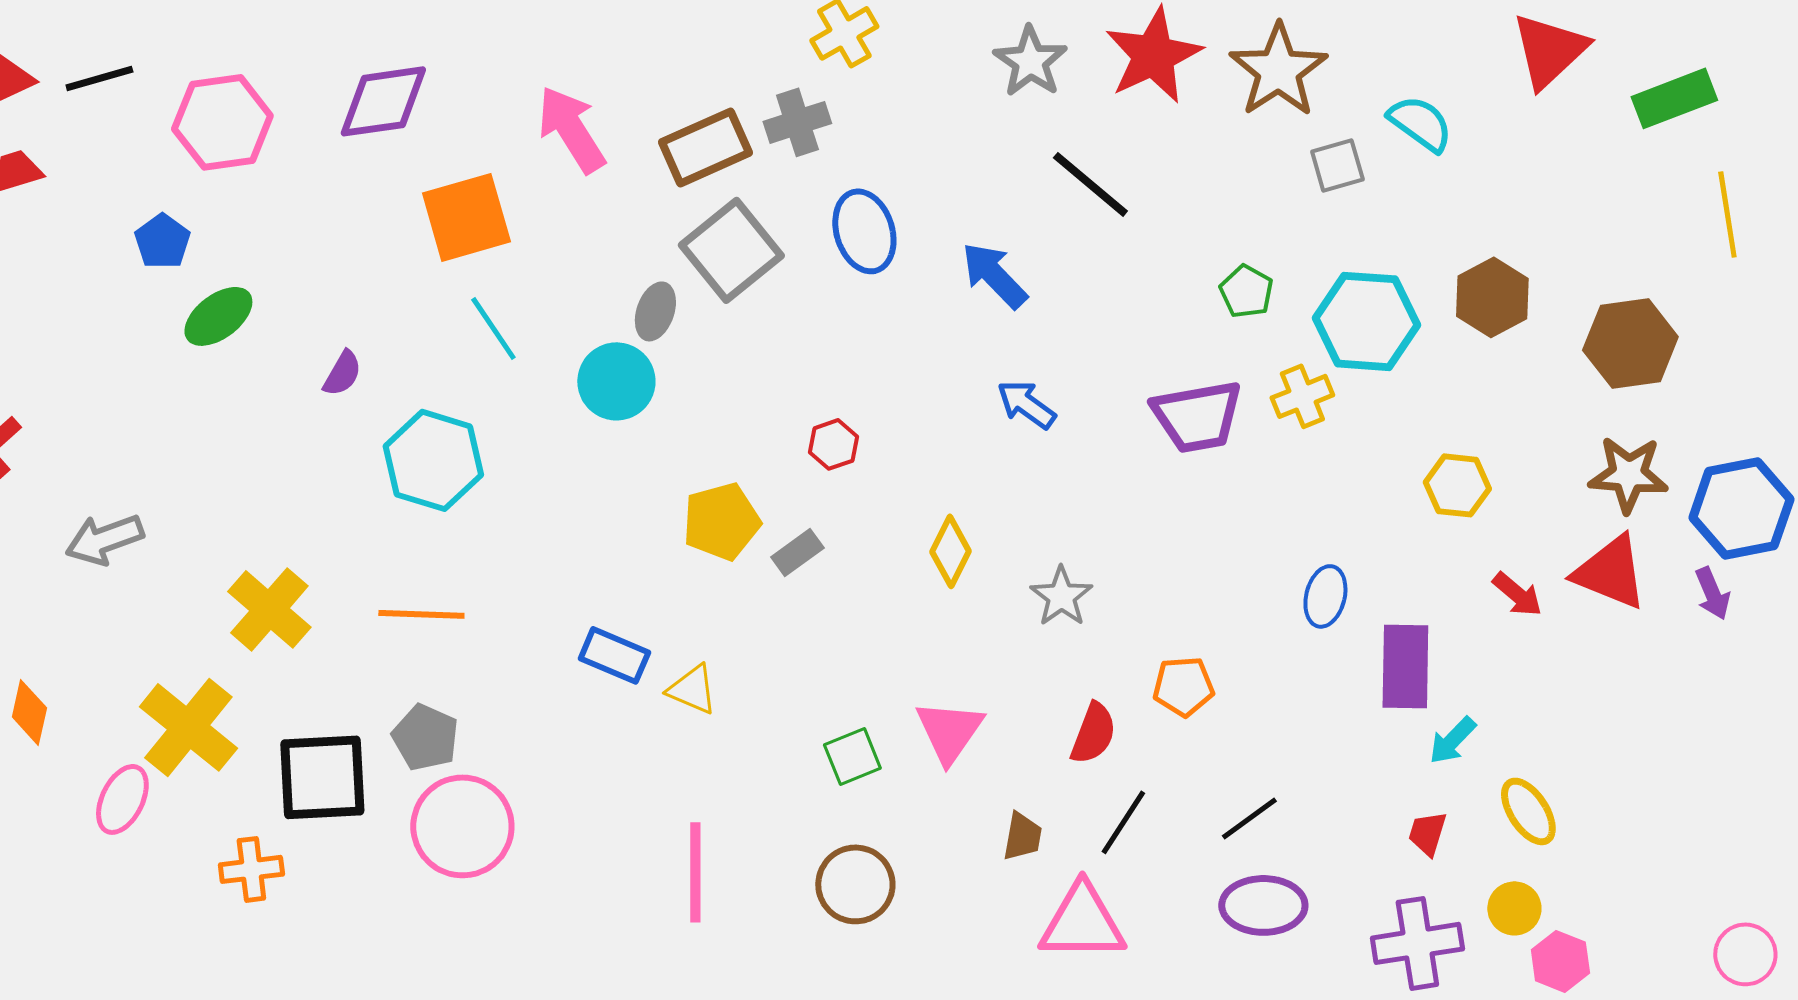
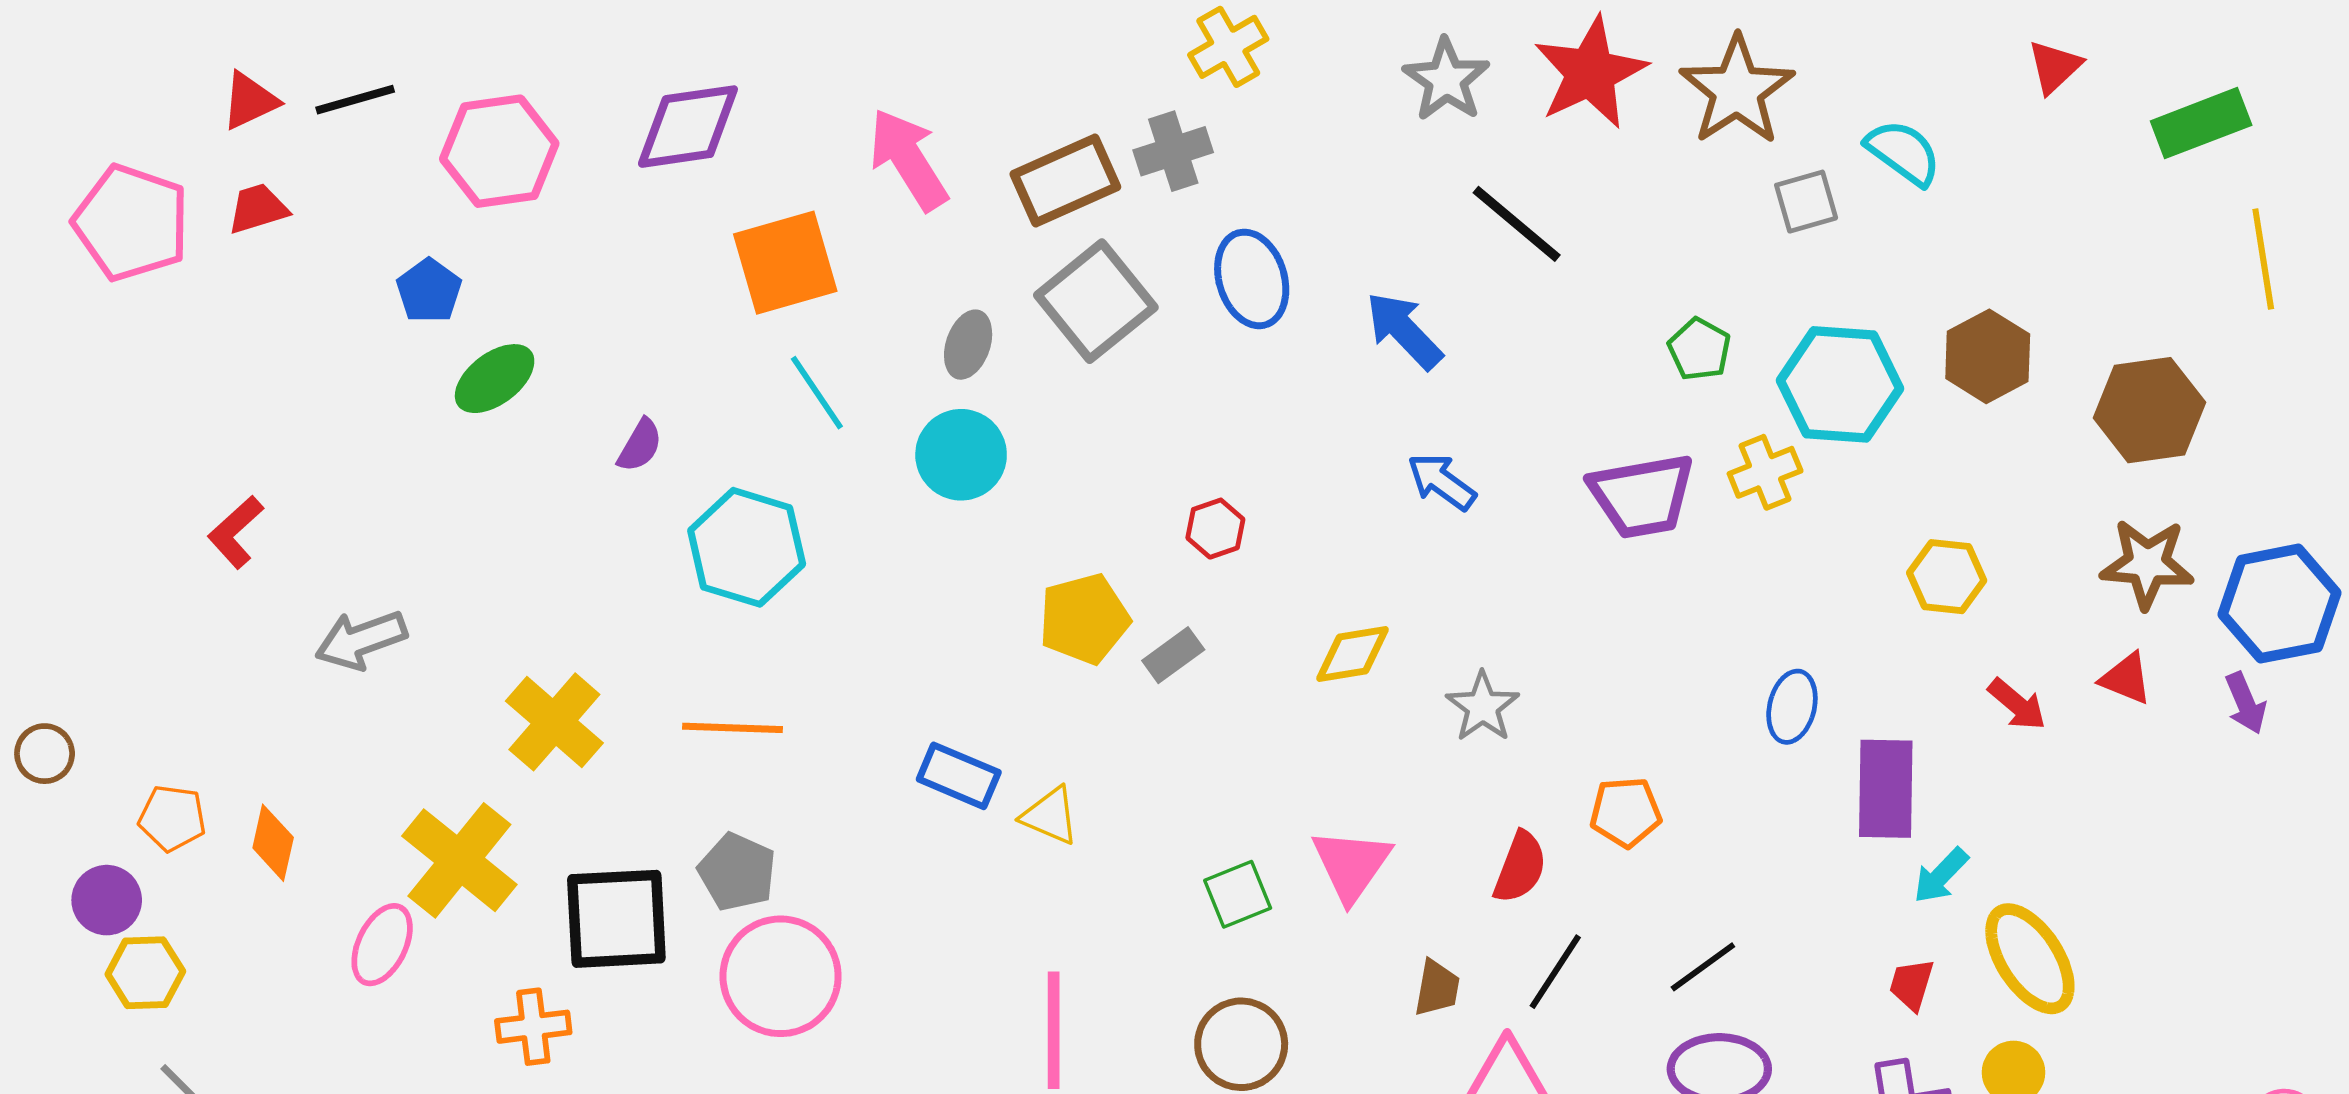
red triangle: (1549, 50) -> (2055, 67), size x0.6
gray ellipse: (655, 311) -> (968, 345), moved
yellow diamond: (950, 551) -> (1352, 654), turned 54
red triangle: (1610, 572) -> (2126, 679), size x0.6
yellow ellipse: (1528, 811) -> (2030, 959), size x1.4

